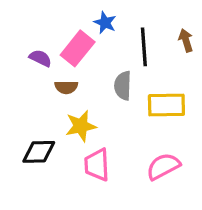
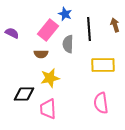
purple semicircle: (40, 58) -> (12, 33), moved
gray semicircle: (123, 86) -> (68, 44), moved
pink trapezoid: (97, 165) -> (48, 109), moved
pink semicircle: (163, 166) -> (101, 103), turned -70

